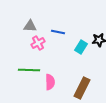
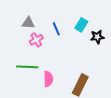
blue line: (58, 32) -> (56, 29), turned 56
cyan rectangle: (81, 47) -> (81, 25), moved

